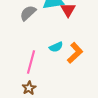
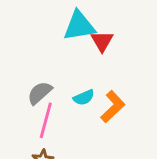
gray semicircle: (28, 13) -> (40, 93), moved

